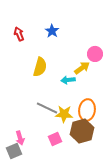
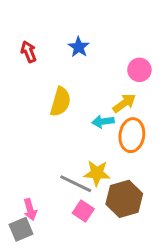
pink circle: (95, 54) -> (139, 70), moved
gray line: (47, 108) -> (76, 184), moved
orange ellipse: (87, 110) -> (132, 135), moved
pink square: (55, 139) -> (83, 211), turned -32

